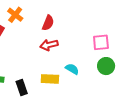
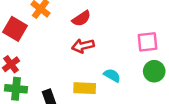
red semicircle: (48, 23) -> (81, 18), turned 35

